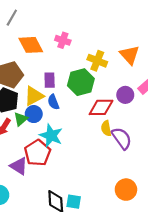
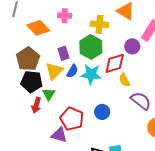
blue semicircle: (53, 102) -> (72, 71), turned -112
blue circle: (34, 114) -> (102, 112), moved
cyan star: (51, 136) -> (91, 74), moved
purple semicircle: (122, 138) -> (141, 101), moved

